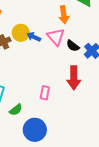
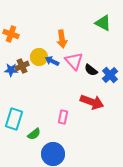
orange arrow: (64, 15) -> (62, 39), moved
red arrow: (74, 78) -> (92, 102), turned -70

